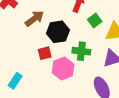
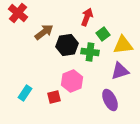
green cross: (81, 51) -> (90, 52), moved
red square: (45, 53) -> (54, 97), moved

